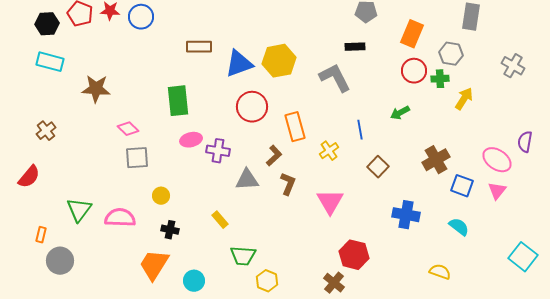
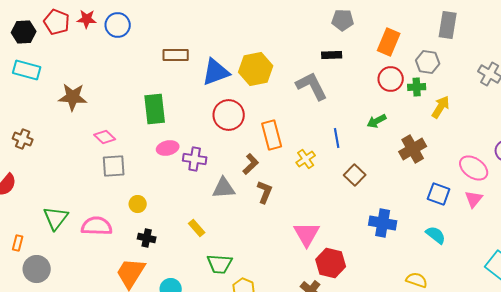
brown cross: (46, 131) -> (23, 139), turned -30
brown cross: (436, 160) -> (413, 149), moved
pink triangle: (330, 202) -> (307, 234), moved

